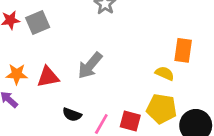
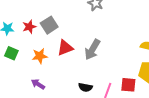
orange star: (17, 74) -> (40, 56), moved
red triangle: (48, 77) -> (65, 48), moved

